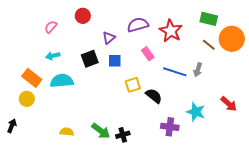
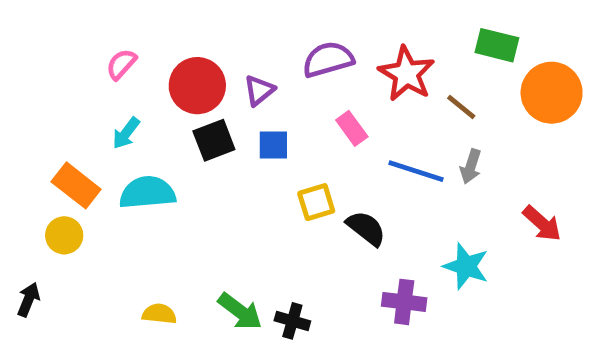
red circle: (83, 16) -> (197, 86), moved, size x1.5
brown line: (209, 45) -> (461, 107), moved
cyan arrow: (53, 56) -> (126, 133), turned -40
red arrow: (229, 104) -> (542, 223), moved
black cross: (123, 135) -> (292, 321), turned 32

